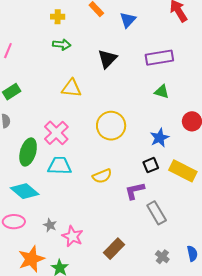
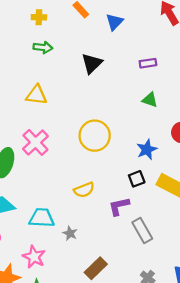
purple rectangle: (159, 58) -> (148, 63), size x0.6
yellow triangle: (72, 88) -> (36, 95), moved
cyan trapezoid: (60, 166) -> (42, 218), moved
gray star: (50, 225) -> (70, 233), moved
pink star: (72, 236) -> (34, 257), moved

